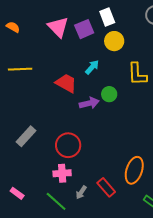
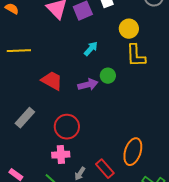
yellow circle: (114, 41) -> (129, 29), moved
red trapezoid: (66, 83) -> (52, 81), moved

